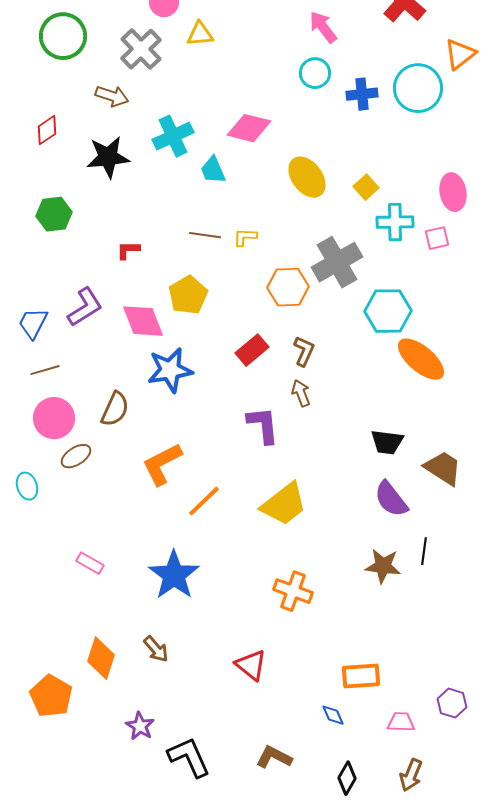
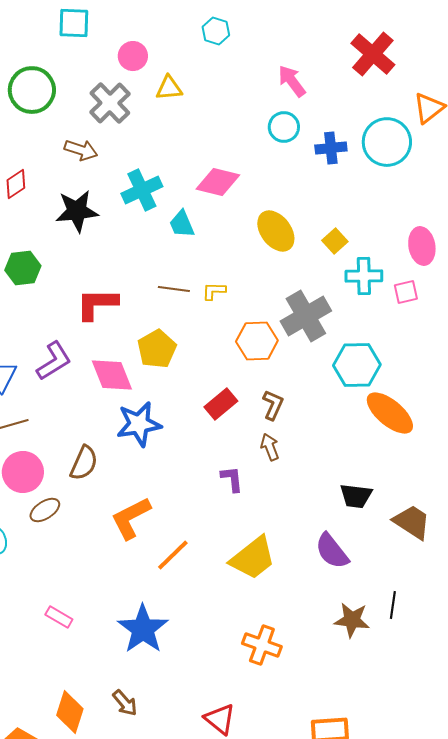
red L-shape: (128, 250) -> (97, 304), size x1.8
purple L-shape: (263, 425) -> (232, 479), size x0.7
purple semicircle: (391, 499) -> (332, 551), moved

